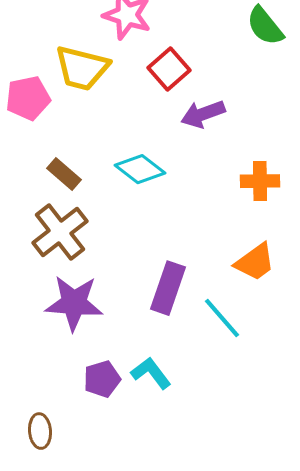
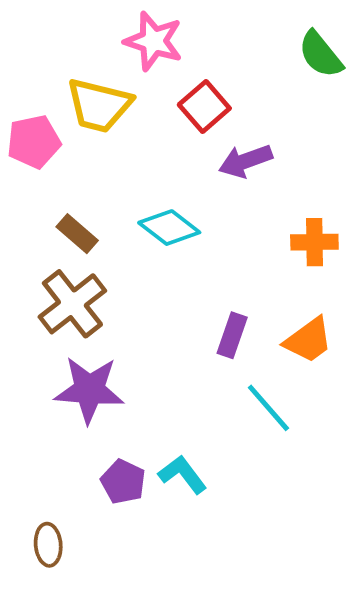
purple rectangle: (168, 288) -> (232, 335), moved, size x0.7
purple pentagon: (102, 379) -> (123, 482), turned -30

